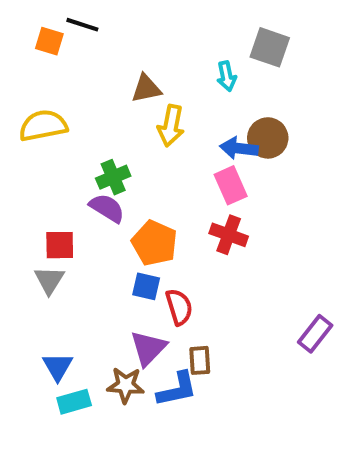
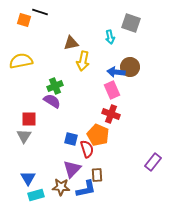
orange pentagon: (154, 243) -> (98, 135), moved

